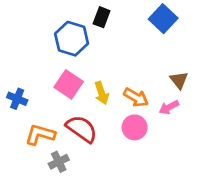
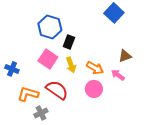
black rectangle: (102, 17) -> (69, 42), moved
brown triangle: (179, 80) -> (125, 56), turned 48
pink arrow: (169, 107) -> (118, 75), turned 64

